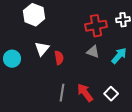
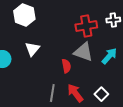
gray triangle: (93, 52) -> (83, 52), size x1.5
red semicircle: (59, 58) -> (66, 66), moved

